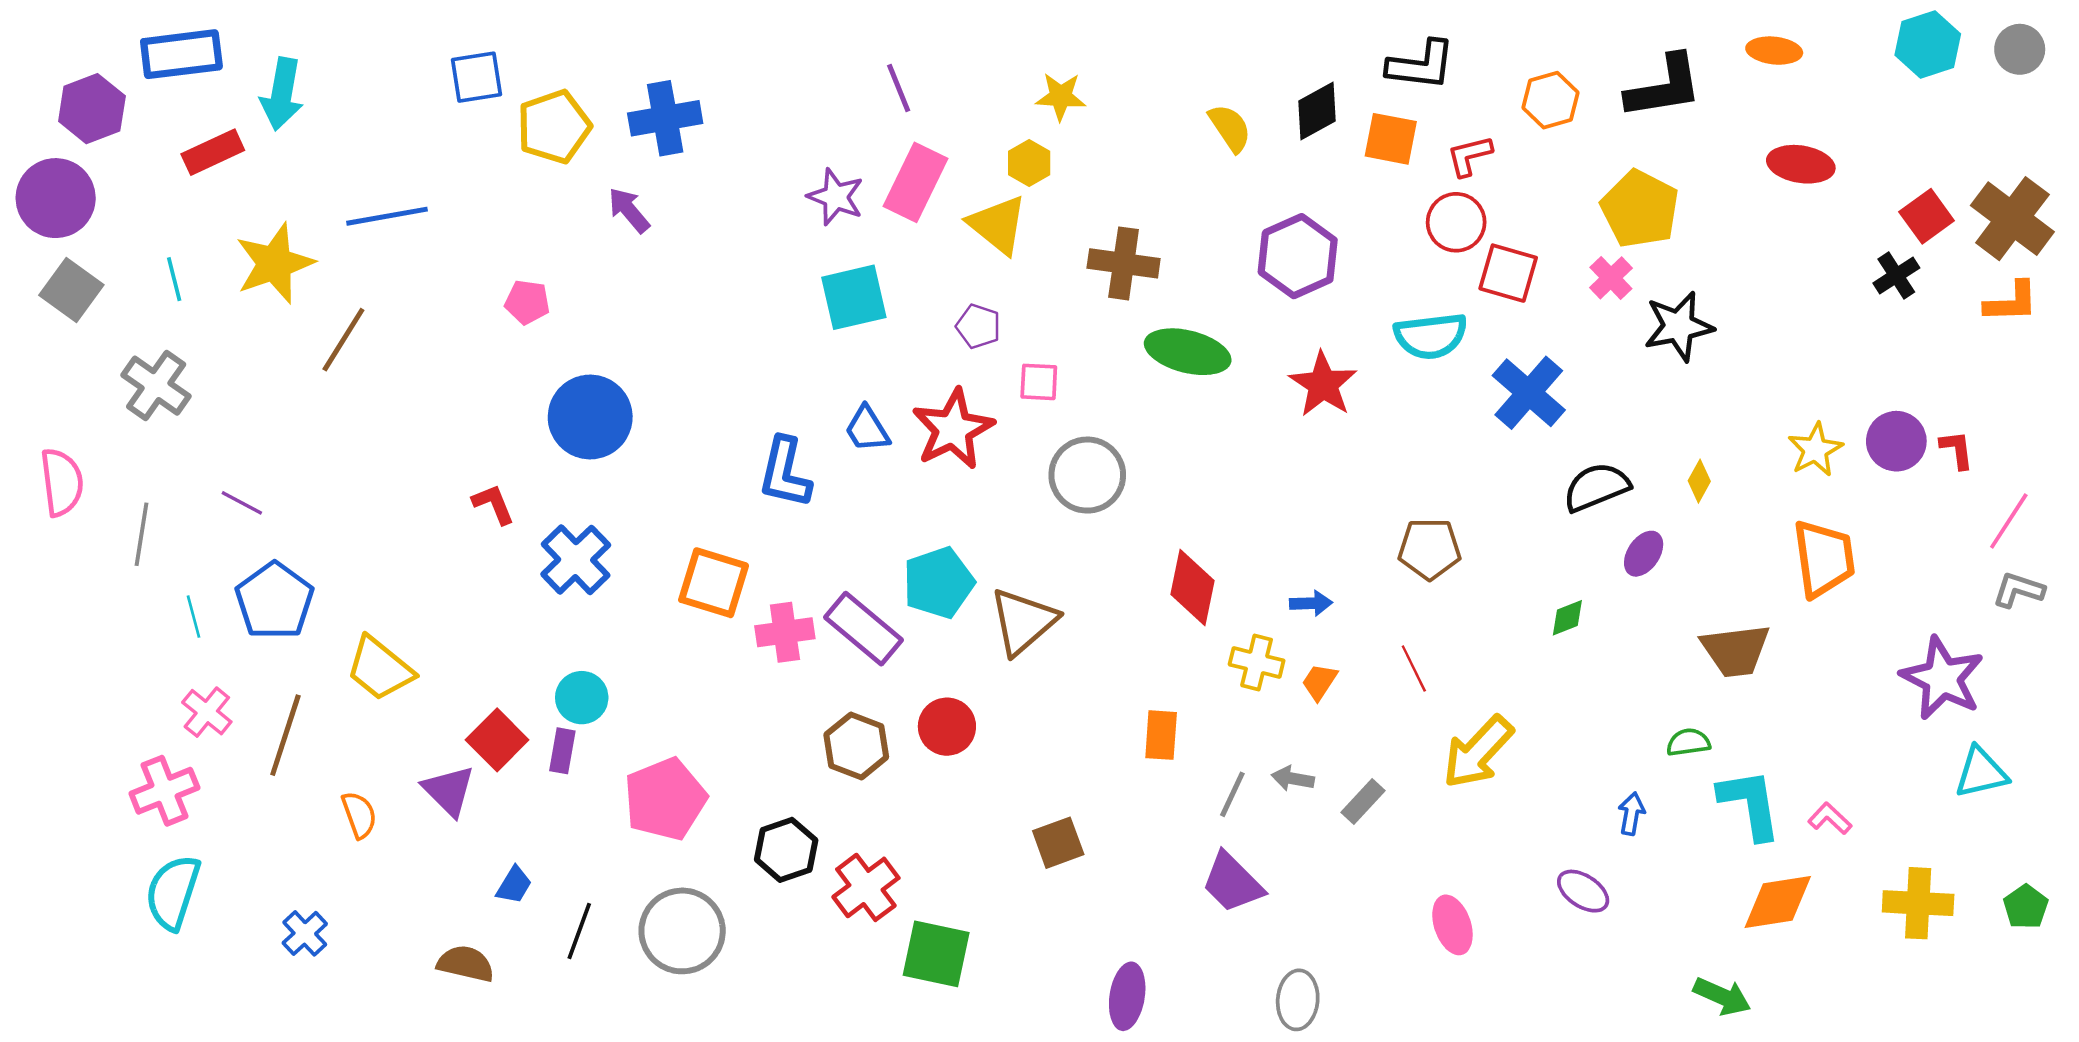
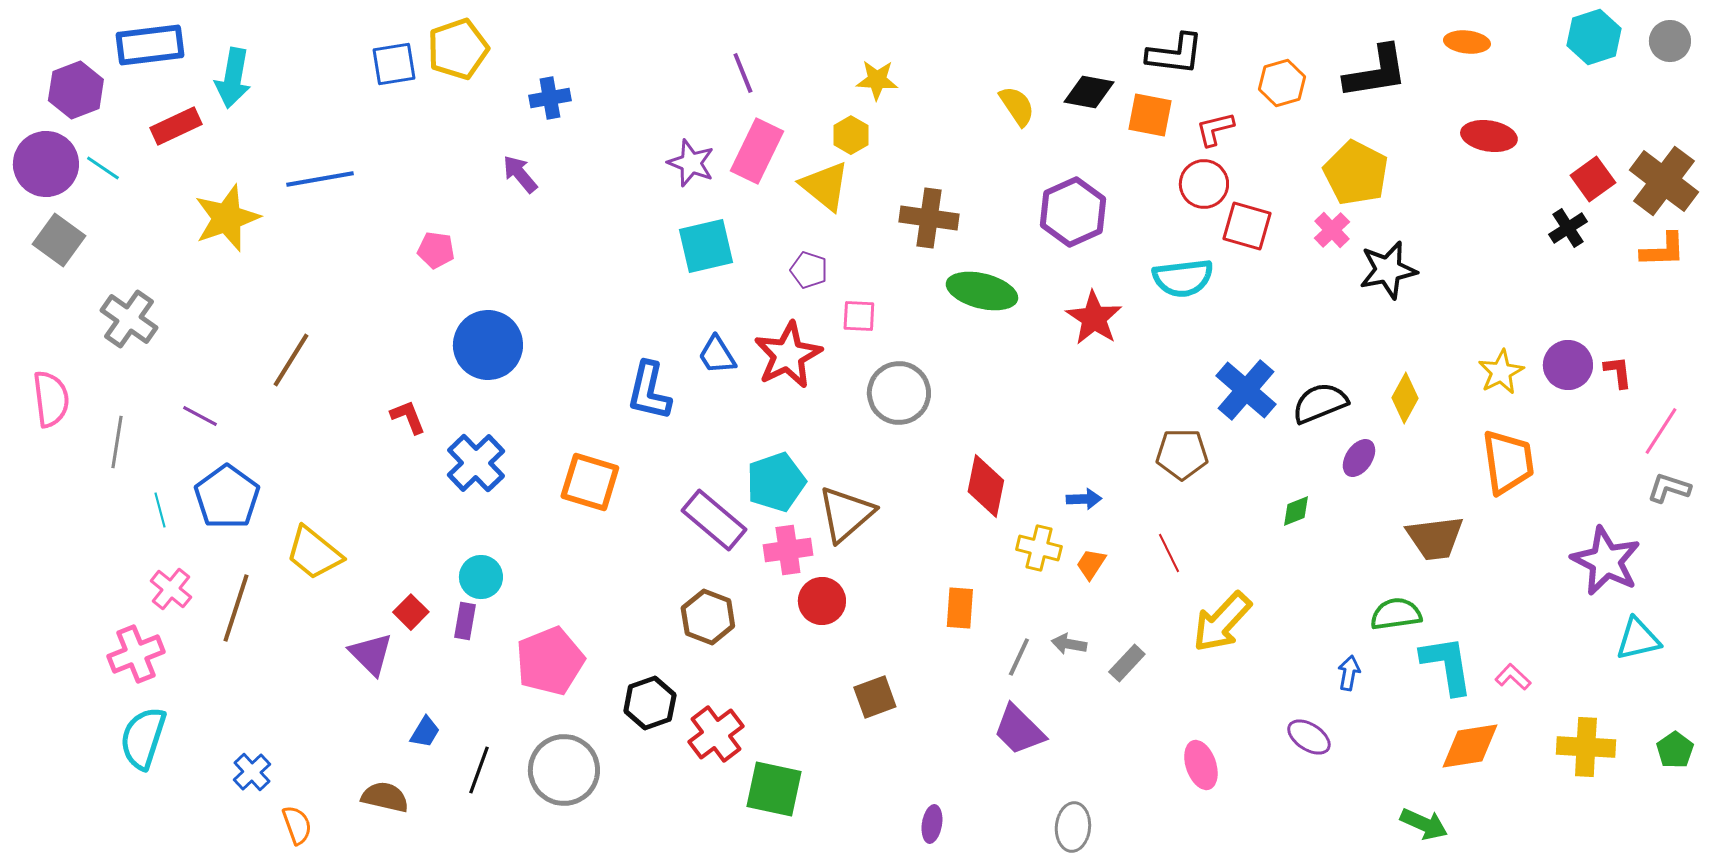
black diamond: (1317, 111) -> (1089, 92), turned 39
blue cross: (665, 118) -> (550, 98), size x0.7
yellow pentagon: (554, 127) -> (458, 49), moved
cyan line: (174, 279) -> (103, 168), moved, turned -42
brown line: (343, 340) -> (291, 360), moved
blue cross: (1529, 393) -> (1246, 390), moved
yellow diamond: (1699, 481) -> (1405, 398), size x1.4
pink cross: (785, 632) -> (788, 550), moved
red circle: (947, 727) -> (822, 601), moved
red square: (497, 740) -> (411, 612), size x0.7
green semicircle: (1688, 742) -> (1396, 614), size x1.4
orange semicircle: (359, 815) -> (297, 825), moved
purple ellipse: (1127, 996) -> (932, 824), size x0.7

